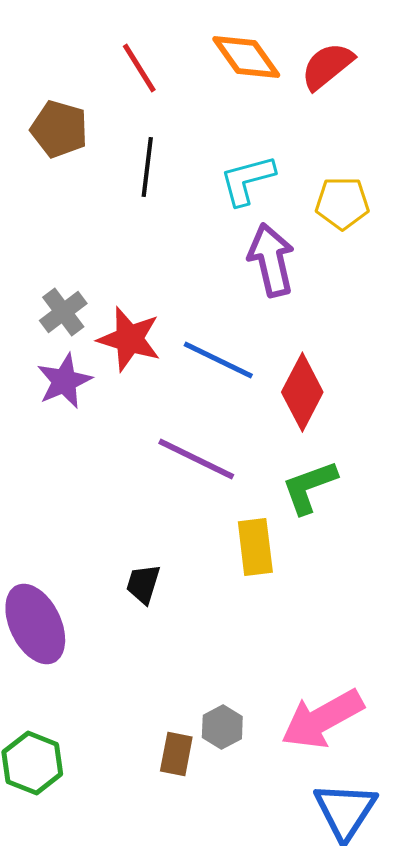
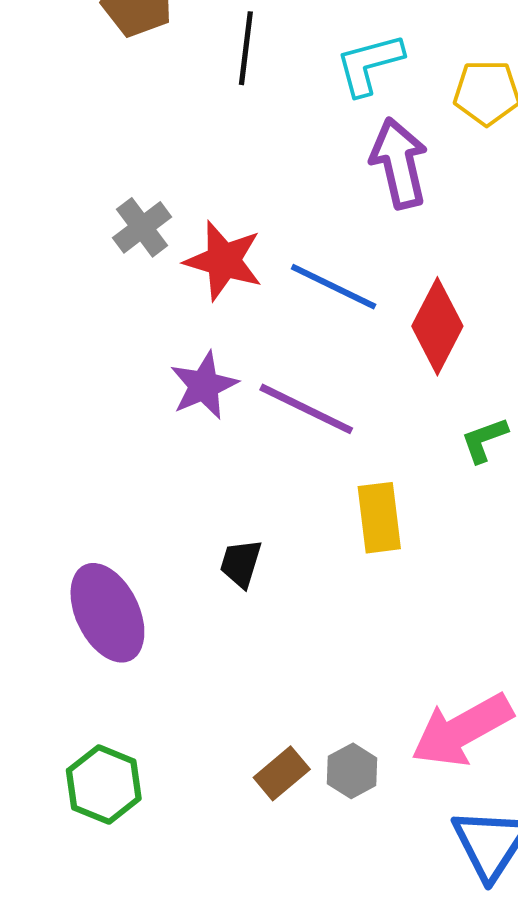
purple star: (64, 381) -> (204, 385), moved
green L-shape: (309, 487) -> (484, 440), moved, size x0.7
gray hexagon: (222, 727) -> (352, 771), moved
brown rectangle: (176, 754) -> (282, 773), turned 39

